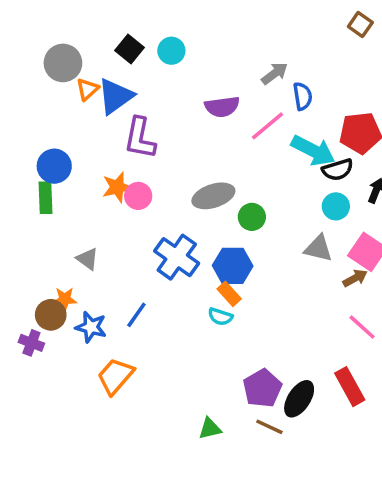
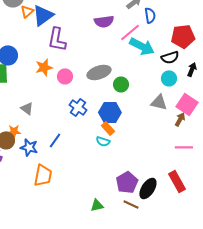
cyan arrow: (313, 150) -> (142, 46), moved
pink circle: (138, 196) -> (65, 76), moved
blue cross: (177, 257) -> (78, 107), size x0.7
brown arrow: (355, 278) -> (180, 119), turned -32
pink line: (362, 327) -> (184, 147), turned -42
orange trapezoid: (115, 376) -> (43, 175), turned 150

